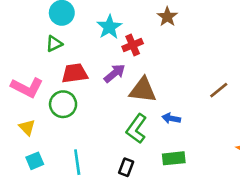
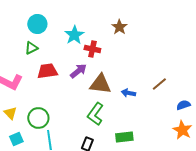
red cross: (133, 45) -> (92, 49), turned 35
green circle: (63, 104) -> (38, 118), moved
blue arrow: (171, 118) -> (128, 93), moved

